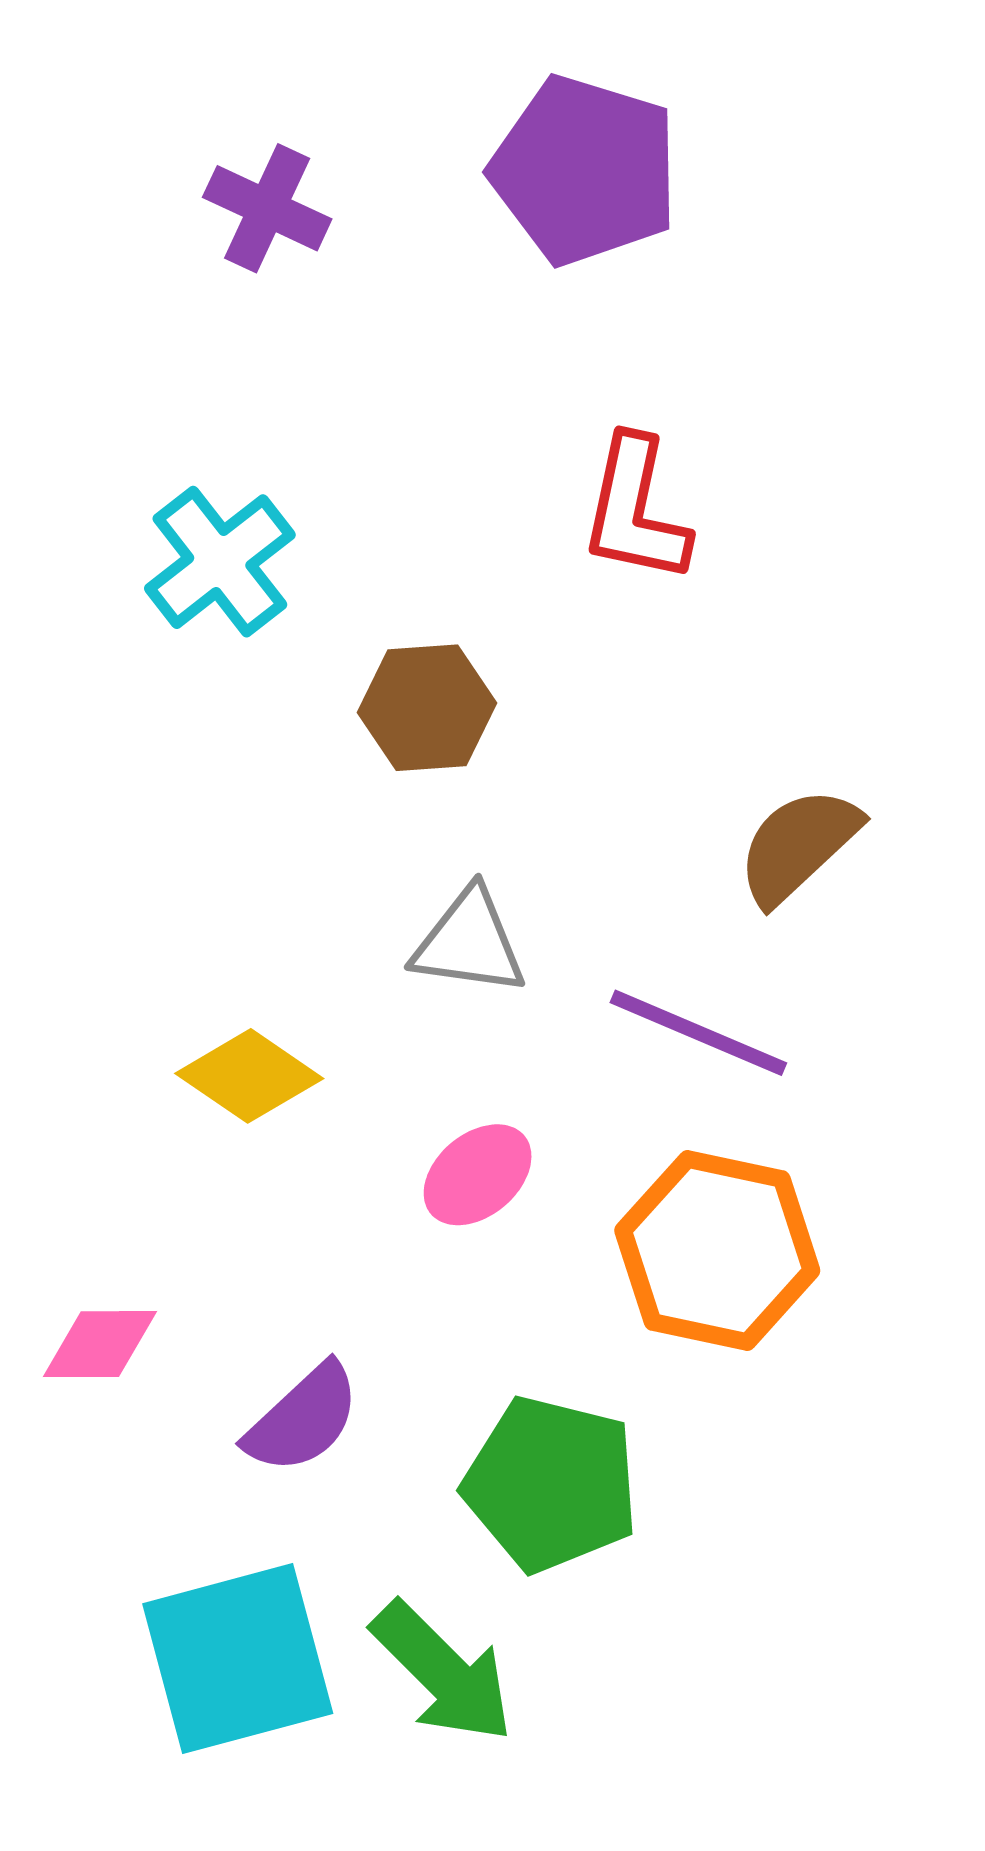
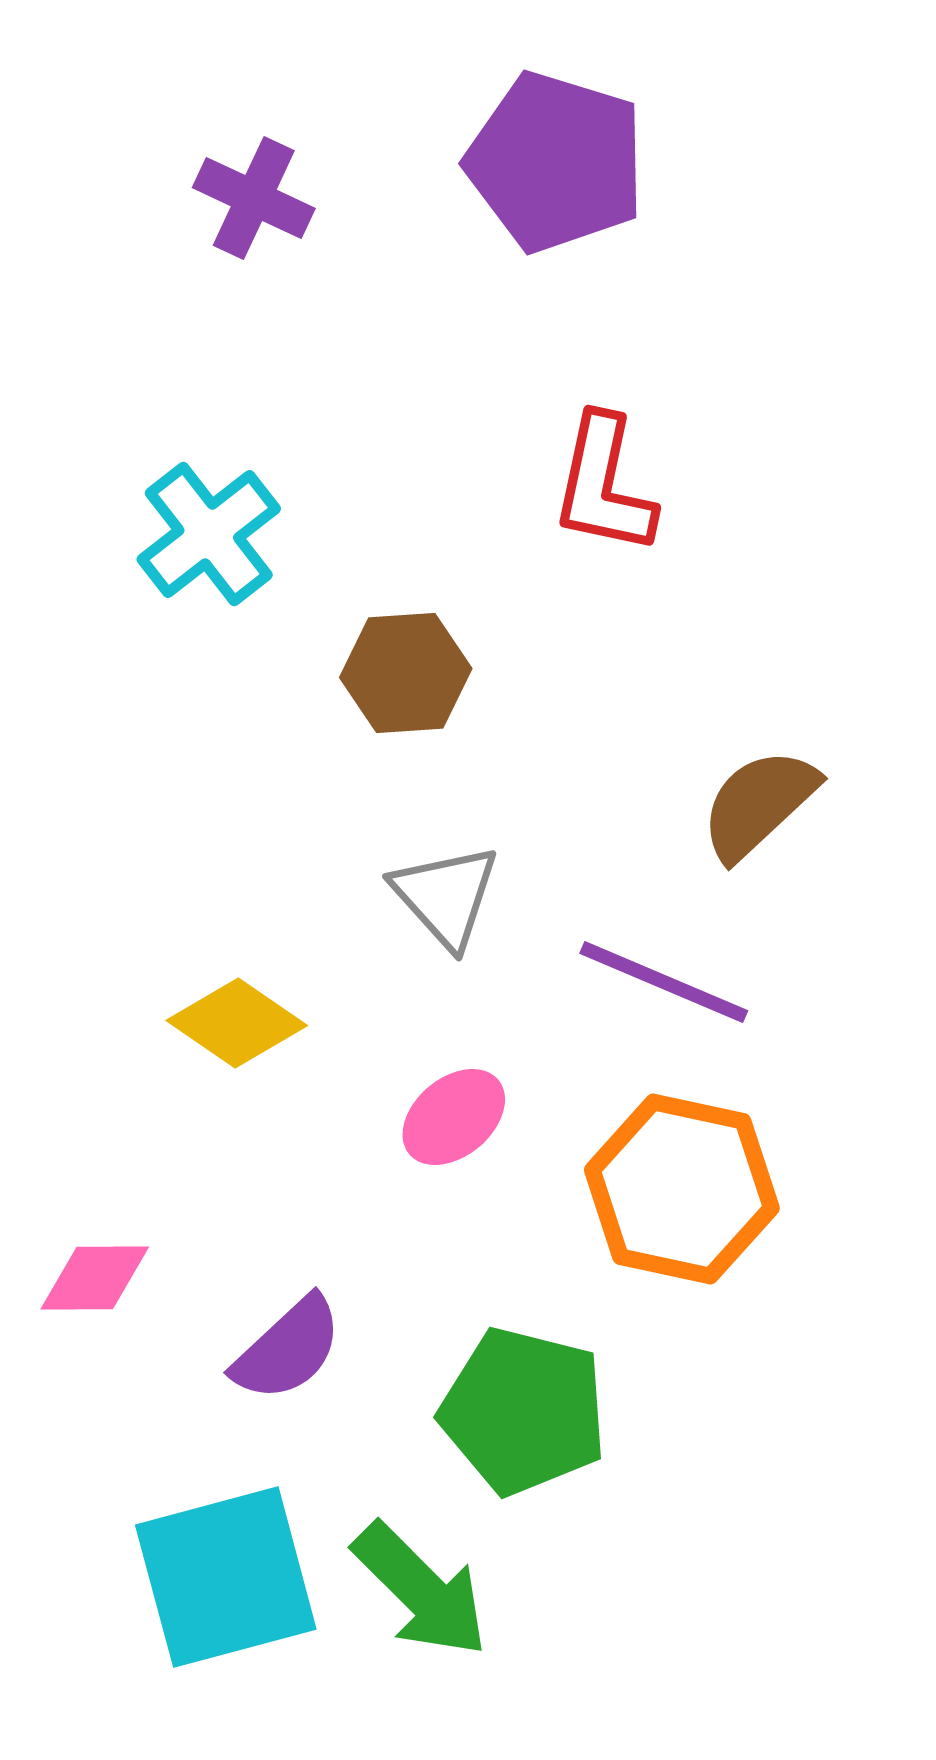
gray triangle: (469, 942) -> (446, 896), turned 40

